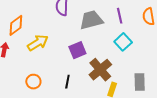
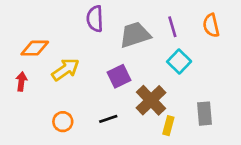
orange diamond: (16, 25) -> (35, 48), turned 40
black line: (67, 82) -> (108, 119), turned 64

